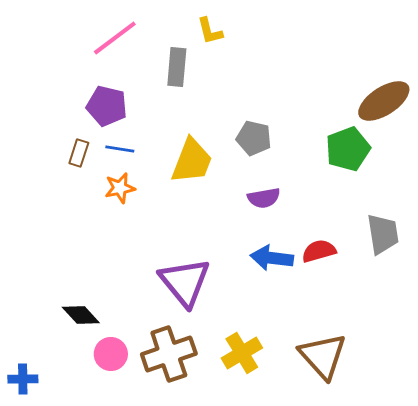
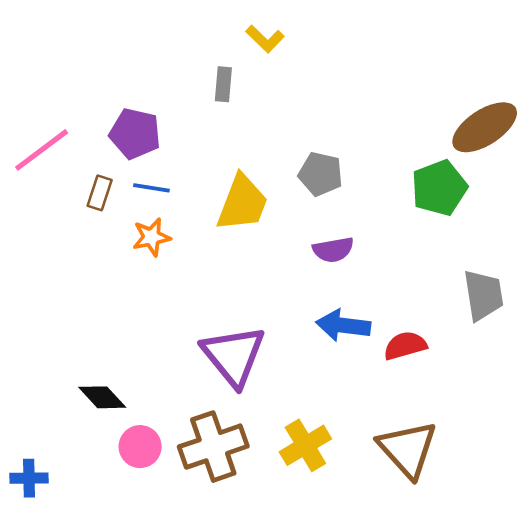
yellow L-shape: (210, 31) -> (265, 39), turned -32
pink line: (115, 38) -> (42, 150), moved
gray rectangle: (177, 67) -> (223, 84), size x0.7
red semicircle: (319, 251) -> (405, 346), moved

